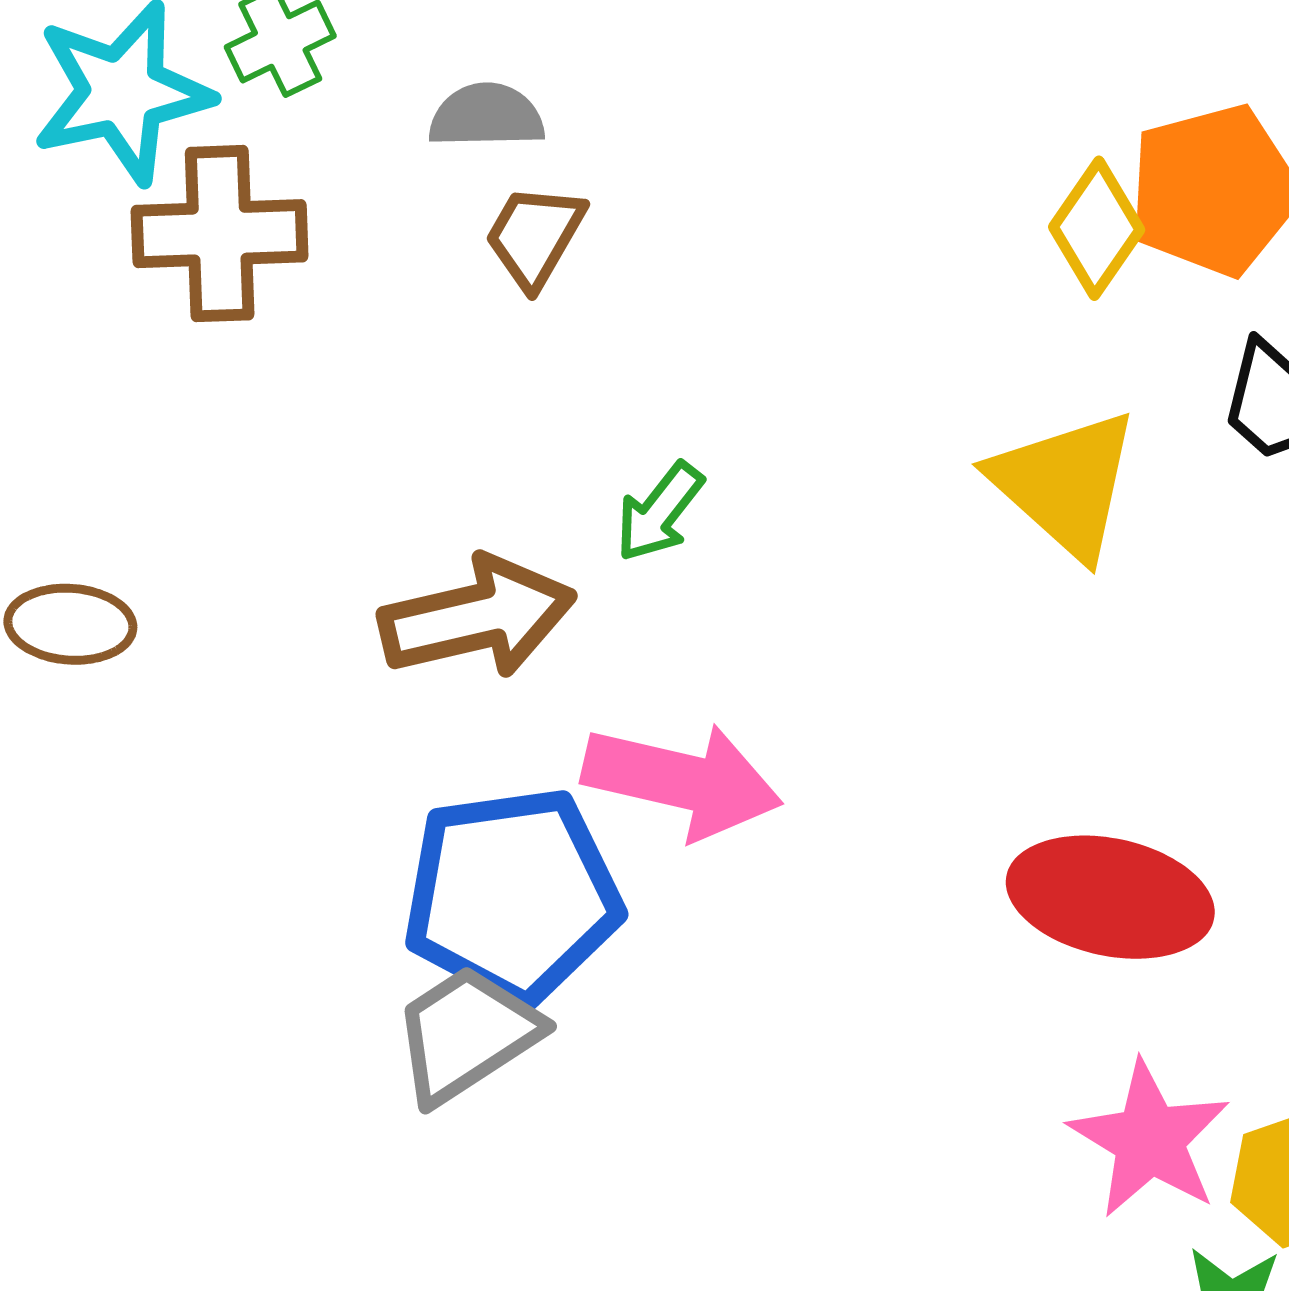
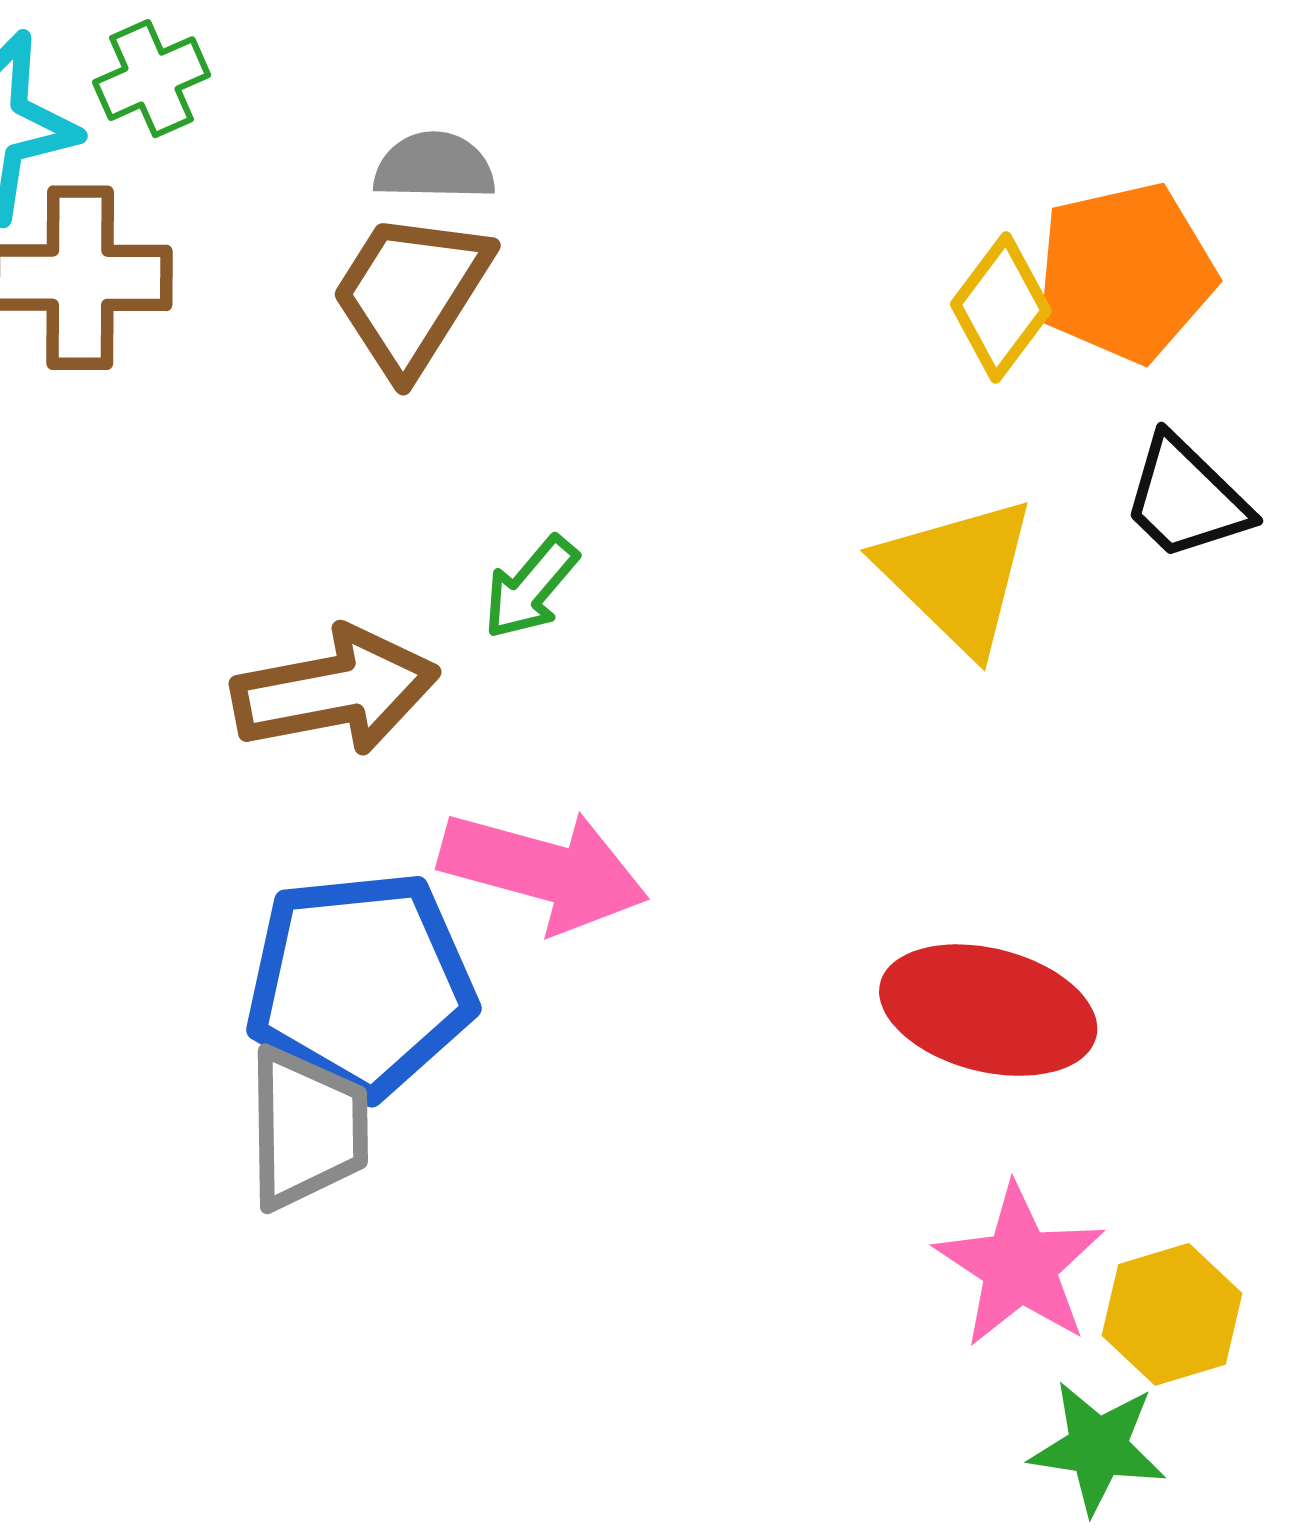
gray semicircle: (487, 116) -> (434, 166), moved
brown trapezoid: (535, 236) -> (411, 293), size x1.5
gray trapezoid: (467, 1034) -> (307, 1128), turned 120

